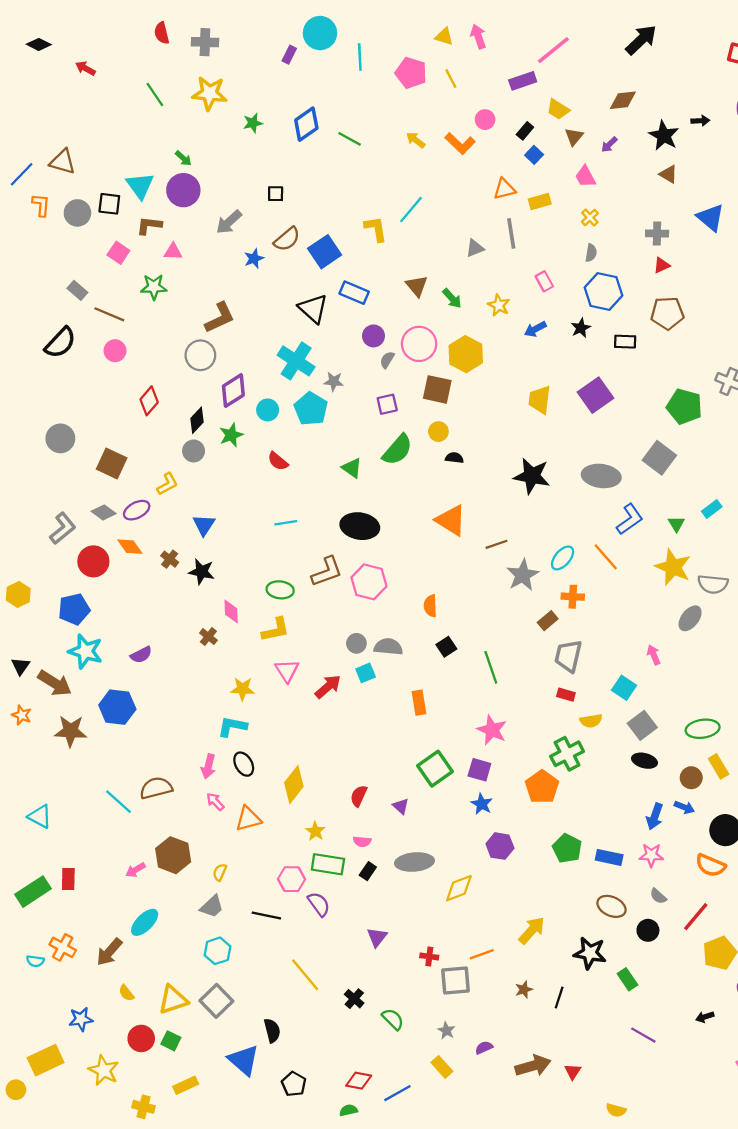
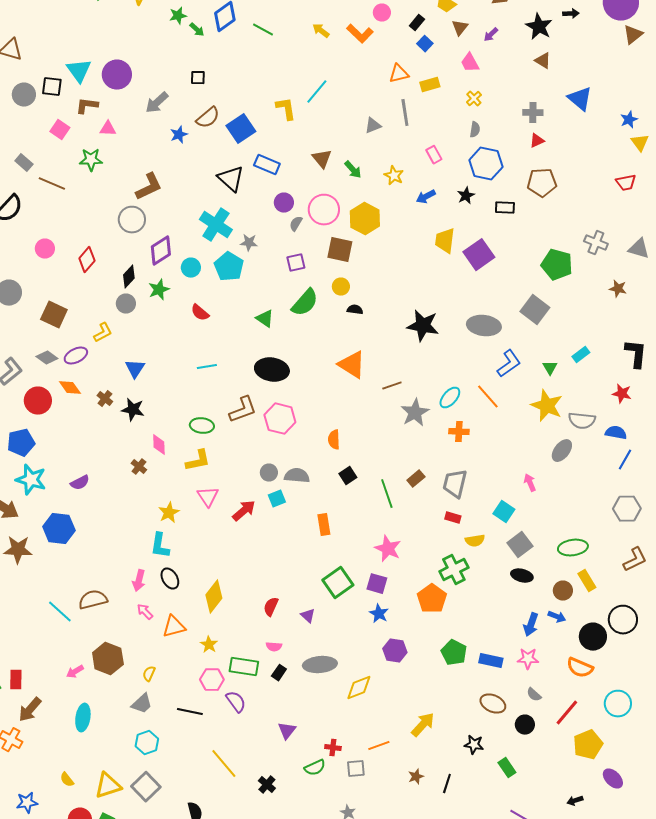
green arrow: (183, 158) -> (197, 30), moved
pink circle: (115, 351) -> (45, 249), moved
yellow trapezoid: (540, 400) -> (445, 241), moved
brown rectangle: (548, 621) -> (416, 479), moved
yellow star: (243, 689) -> (169, 513), turned -30
cyan L-shape: (232, 726) -> (160, 546), turned -92
yellow star: (315, 831) -> (209, 645), moved
cyan ellipse: (145, 922) -> (83, 718), turned -36
brown arrow: (109, 952) -> (30, 710), moved
black star: (590, 953) -> (474, 745), size x0.7
gray square: (455, 980) -> (356, 769), size x0.7
green semicircle: (393, 1019) -> (315, 768), moved, turned 110

